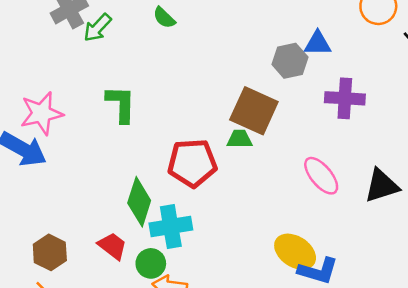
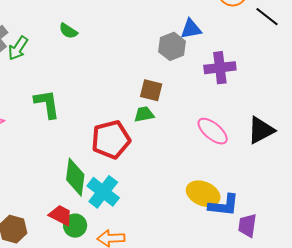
brown square: (254, 111) -> (151, 90), size x0.6
cyan cross: (171, 226) -> (103, 192), turned -32
green circle: (151, 263) -> (75, 226), moved

